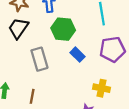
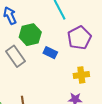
gray rectangle: (39, 59) -> (15, 56), moved

